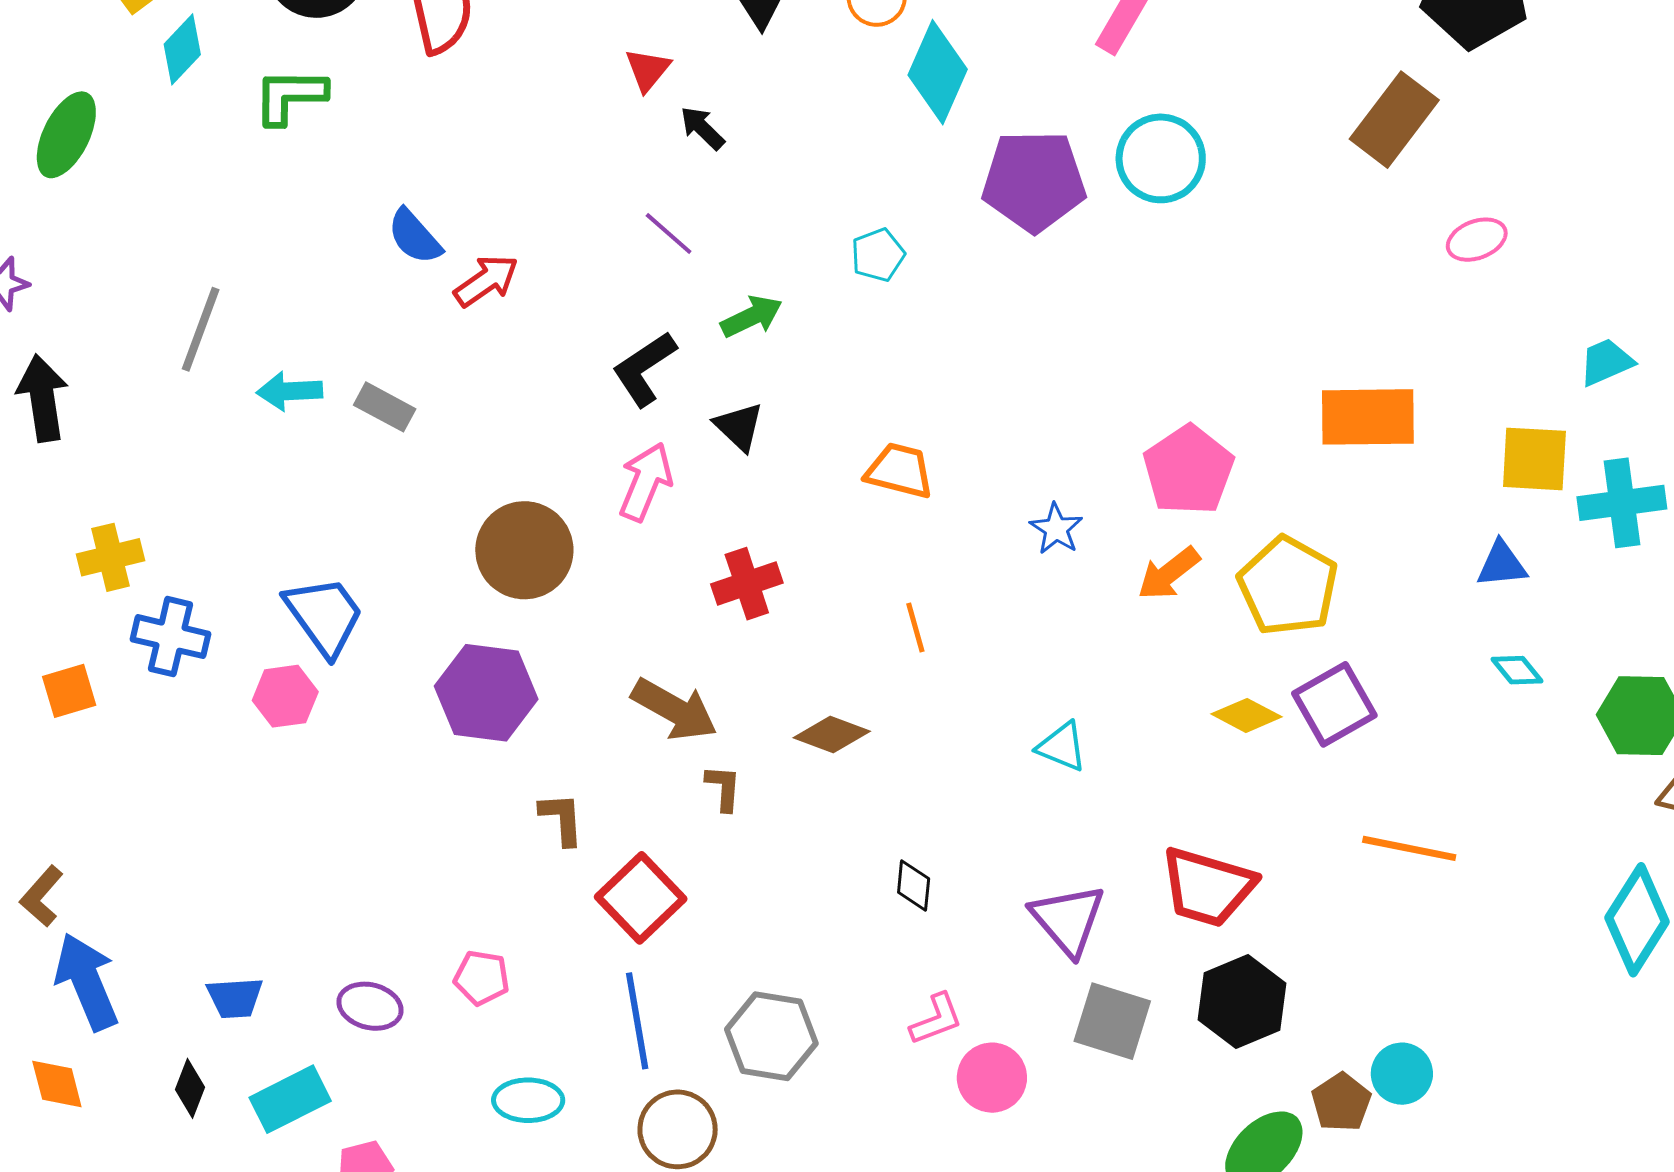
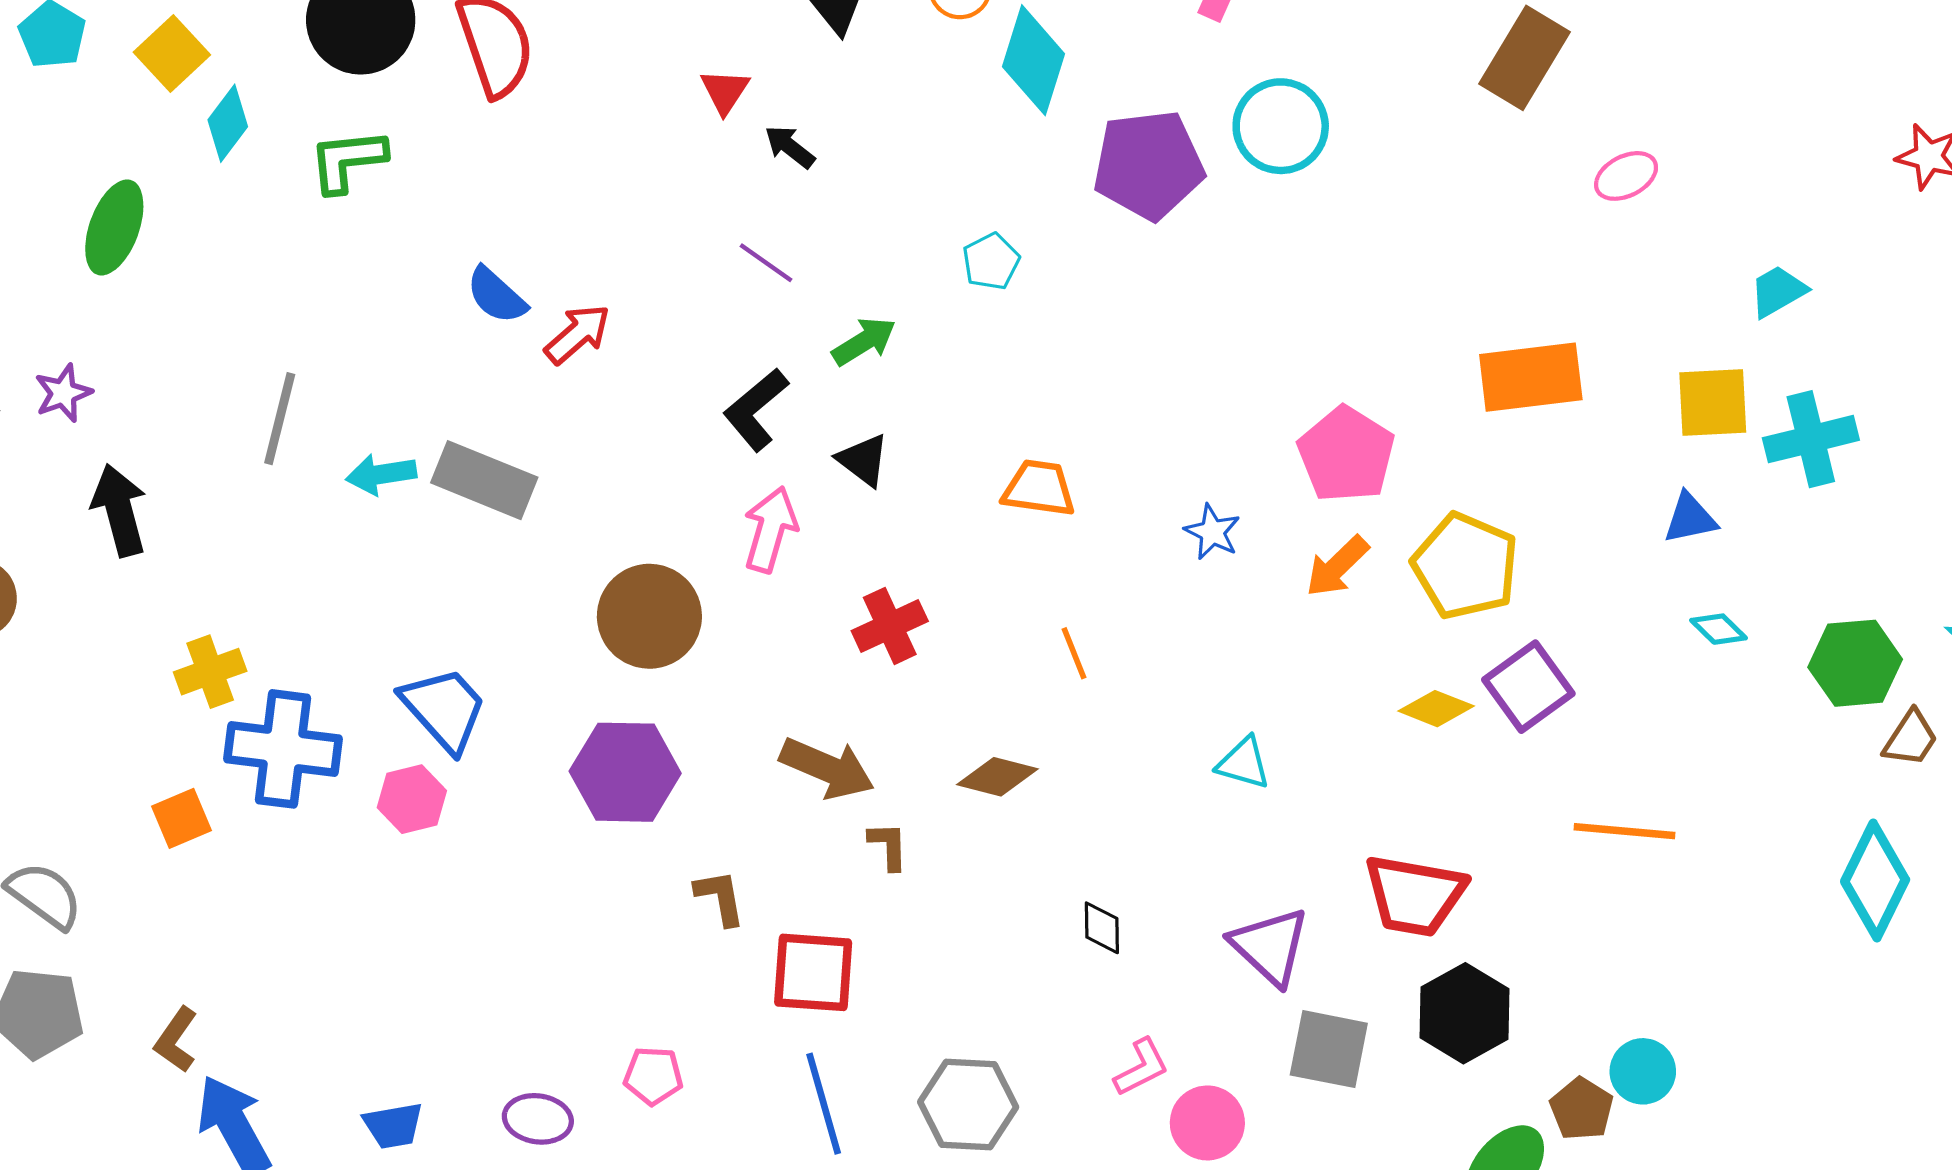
gray rectangle: (385, 407) -> (484, 480), size x1.6
blue cross: (170, 637) -> (283, 749), size x1.4
red square: (641, 898) -> (813, 972), turned -36

